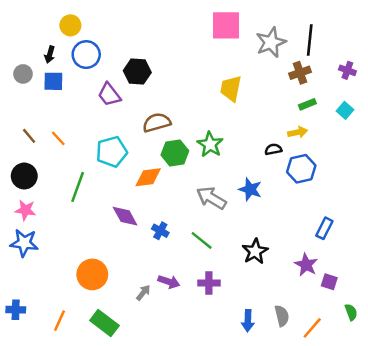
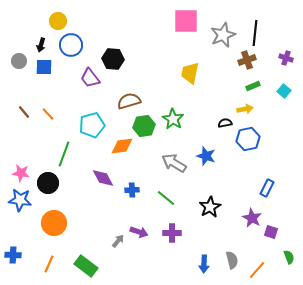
black circle: (24, 176) -> (48, 183), moved
blue cross: (160, 231) -> (132, 190), turned -32
orange circle: (92, 274) -> (54, 223), moved

